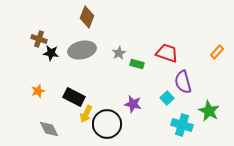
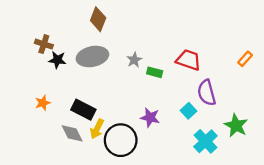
cyan cross: (182, 125) -> (205, 141), turned 30
gray diamond: (49, 129) -> (72, 133), moved

